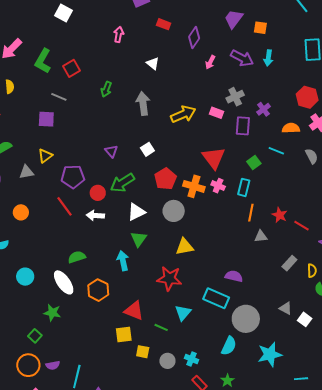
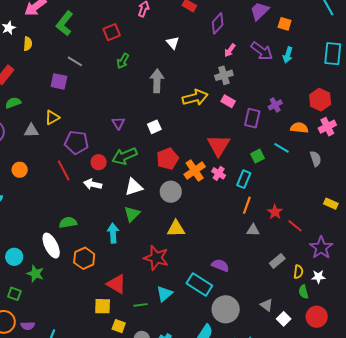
red square: (72, 68) -> (112, 32), moved
gray cross: (235, 97) -> (224, 75), moved
orange cross: (194, 186) -> (195, 171), turned 30
cyan circle: (25, 277) -> (14, 257), moved
green line: (161, 327) -> (141, 305), turned -40
green square: (35, 336) -> (14, 294), turned -32

